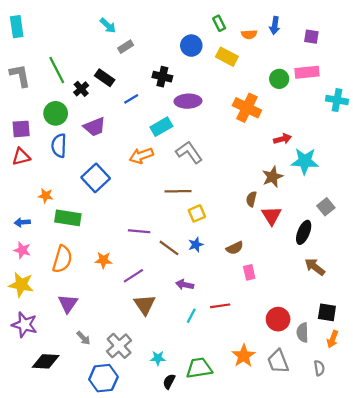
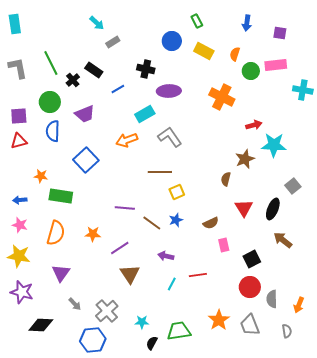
orange semicircle: (249, 34) -> (235, 54), moved, turned 112
red triangle: (271, 216) -> (244, 208), moved
black square: (327, 312) -> (252, 259), moved, turned -36

